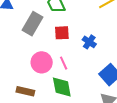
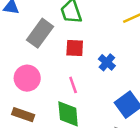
pink circle: (42, 62) -> (27, 78), moved

